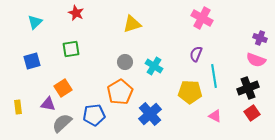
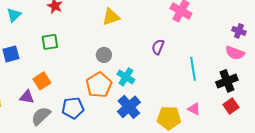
purple semicircle: (196, 54) -> (158, 47), moved
cyan cross: (154, 66) -> (126, 77), moved
yellow pentagon: (190, 92) -> (169, 118), moved

